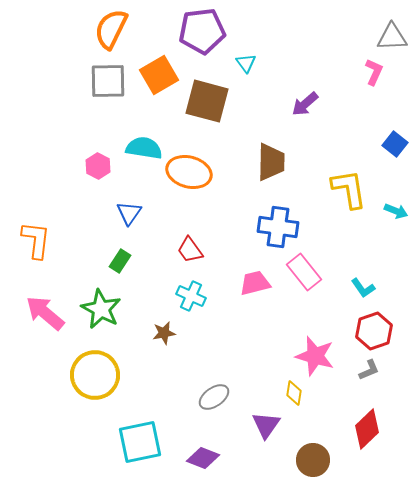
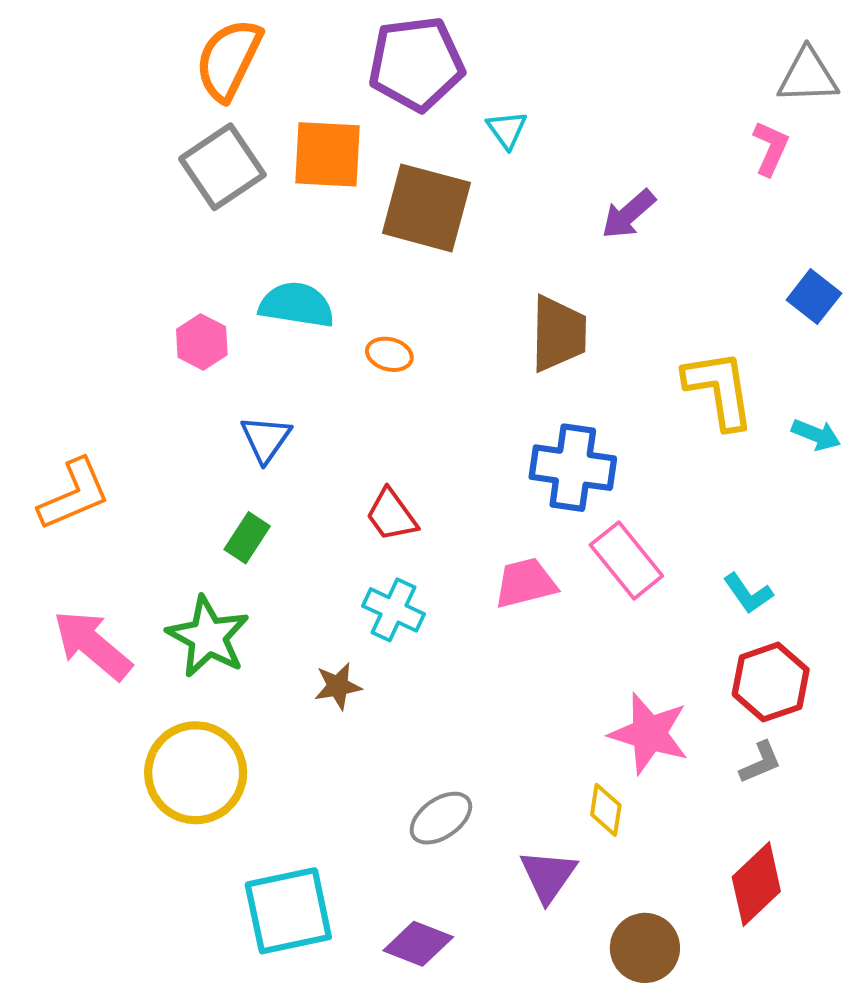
orange square: (159, 75) -> (328, 154), turned 33
gray square: (108, 81) -> (222, 167), turned -33
orange ellipse: (189, 172) -> (389, 354), size x0.5
orange L-shape: (36, 240) -> (74, 494), turned 60

